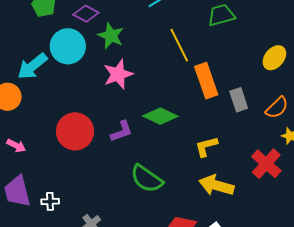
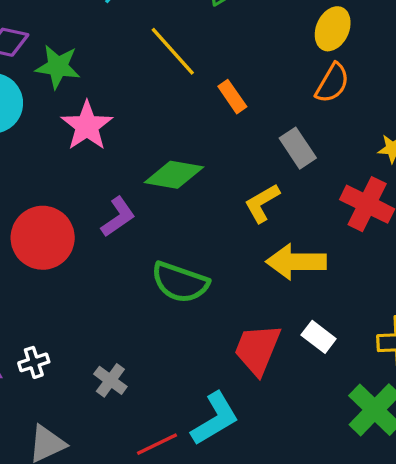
orange rectangle: (206, 81) -> (232, 97), size x0.6
gray rectangle: (239, 100) -> (298, 148), moved
orange semicircle: (277, 108) -> (332, 83), moved

